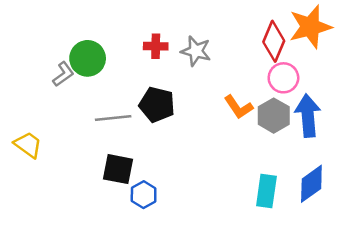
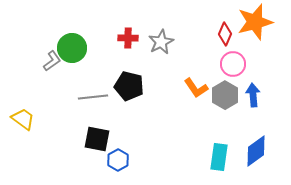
red diamond: (274, 41) -> (225, 34), size x0.7
gray star: (196, 51) -> (161, 42), turned 30
blue arrow: (308, 116) -> (253, 95), size x0.7

